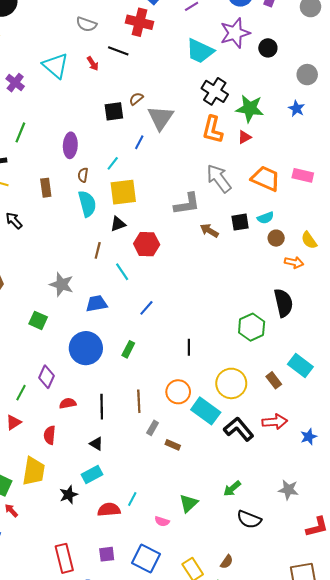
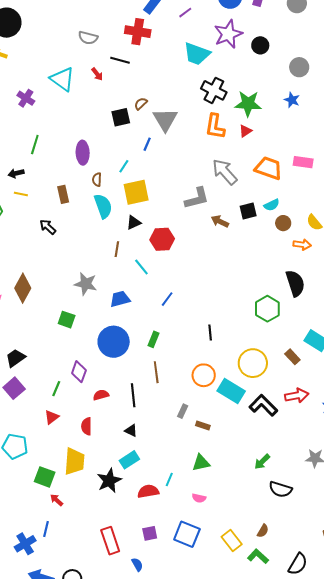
black arrow: (14, 221) -> (48, 227), moved
brown line: (139, 401) -> (156, 372), moved
black star: (69, 495) -> (109, 481), size x1.4
green triangle: (189, 503) -> (201, 463), moved, turned 36

